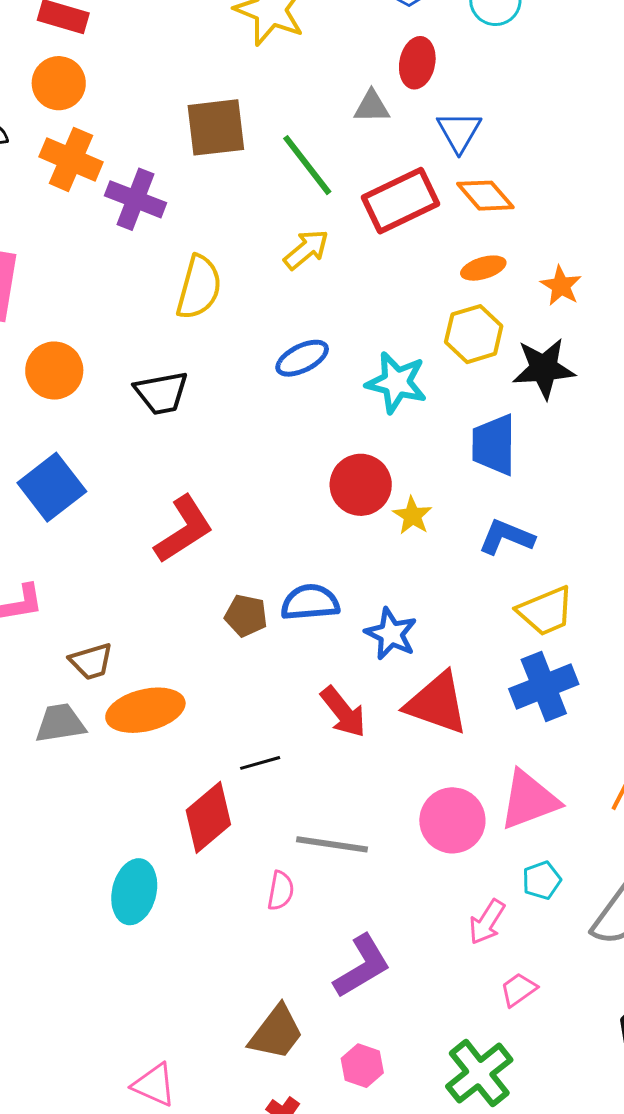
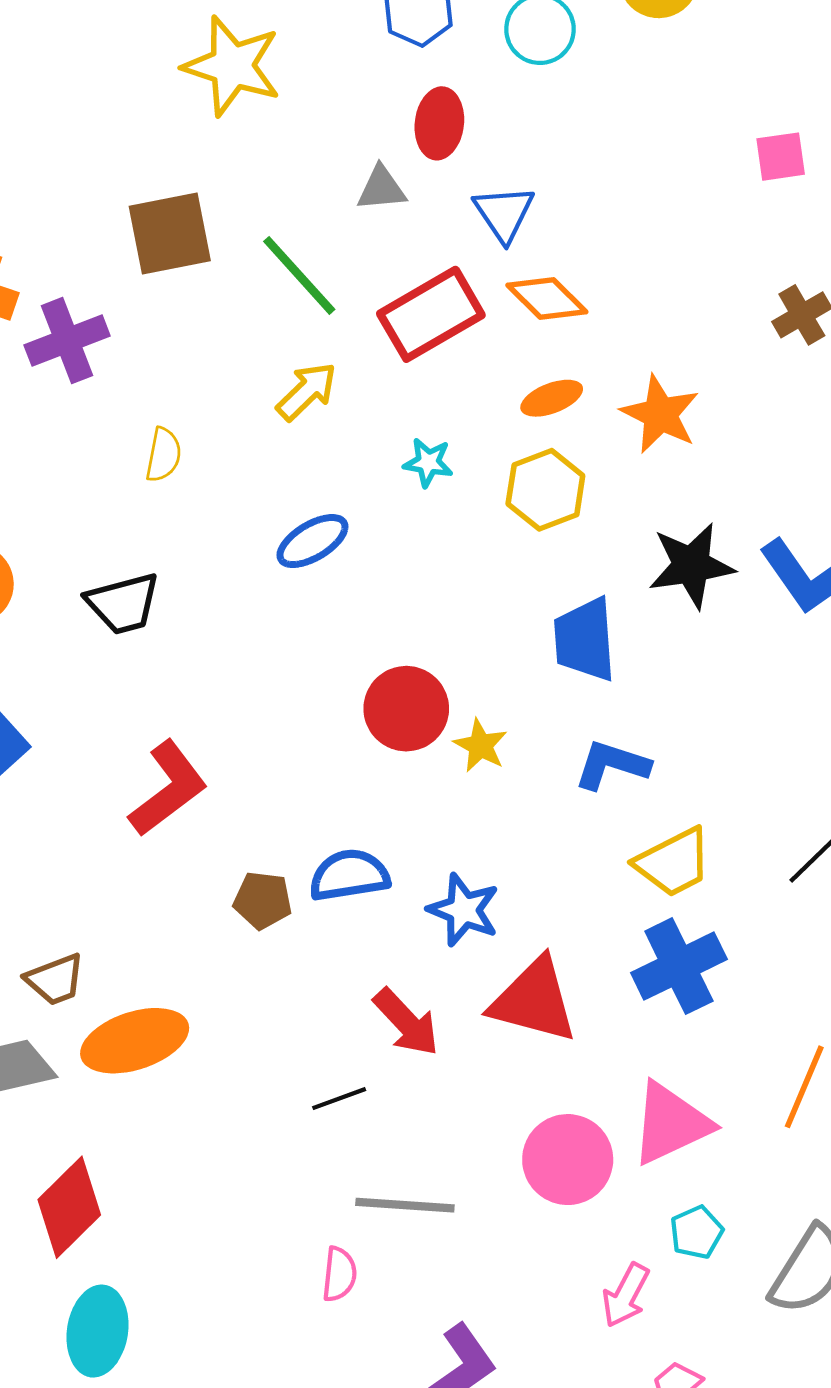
purple cross: (136, 199) -> (67, 341), turned -38
orange star: (561, 286) -> (660, 414), size x1.4
yellow semicircle: (199, 287) -> (163, 455), size x0.6
black star: (544, 368) -> (691, 565), moved
cyan star: (396, 383) -> (428, 463), moved, size x0.6
black line: (260, 763) -> (339, 1099), moved
red diamond: (208, 817) -> (69, 1207), moved
cyan ellipse: (134, 892) -> (97, 1331), moved

